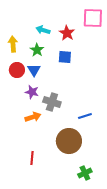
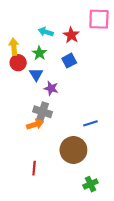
blue square: (65, 57) -> (69, 61), turned -32
red circle: (17, 70) -> (18, 63), moved
purple star: (32, 92) -> (51, 88), moved
gray cross: (52, 102) -> (43, 112), moved

